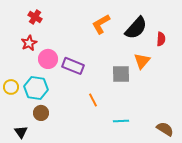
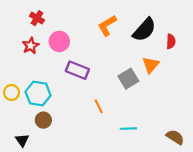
pink circle: (48, 59) -> (59, 41), moved
gray square: (121, 74) -> (128, 79), turned -30

